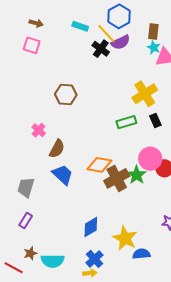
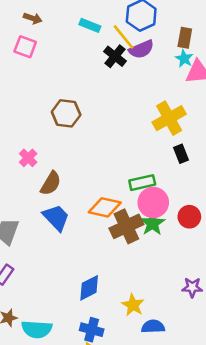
green rectangle: (126, 122) -> (142, 183), moved
pink circle: (150, 159) -> (153, 202), moved
yellow star: (125, 238) -> (133, 305), size x0.7
blue cross: (94, 259) -> (92, 330), turned -36

